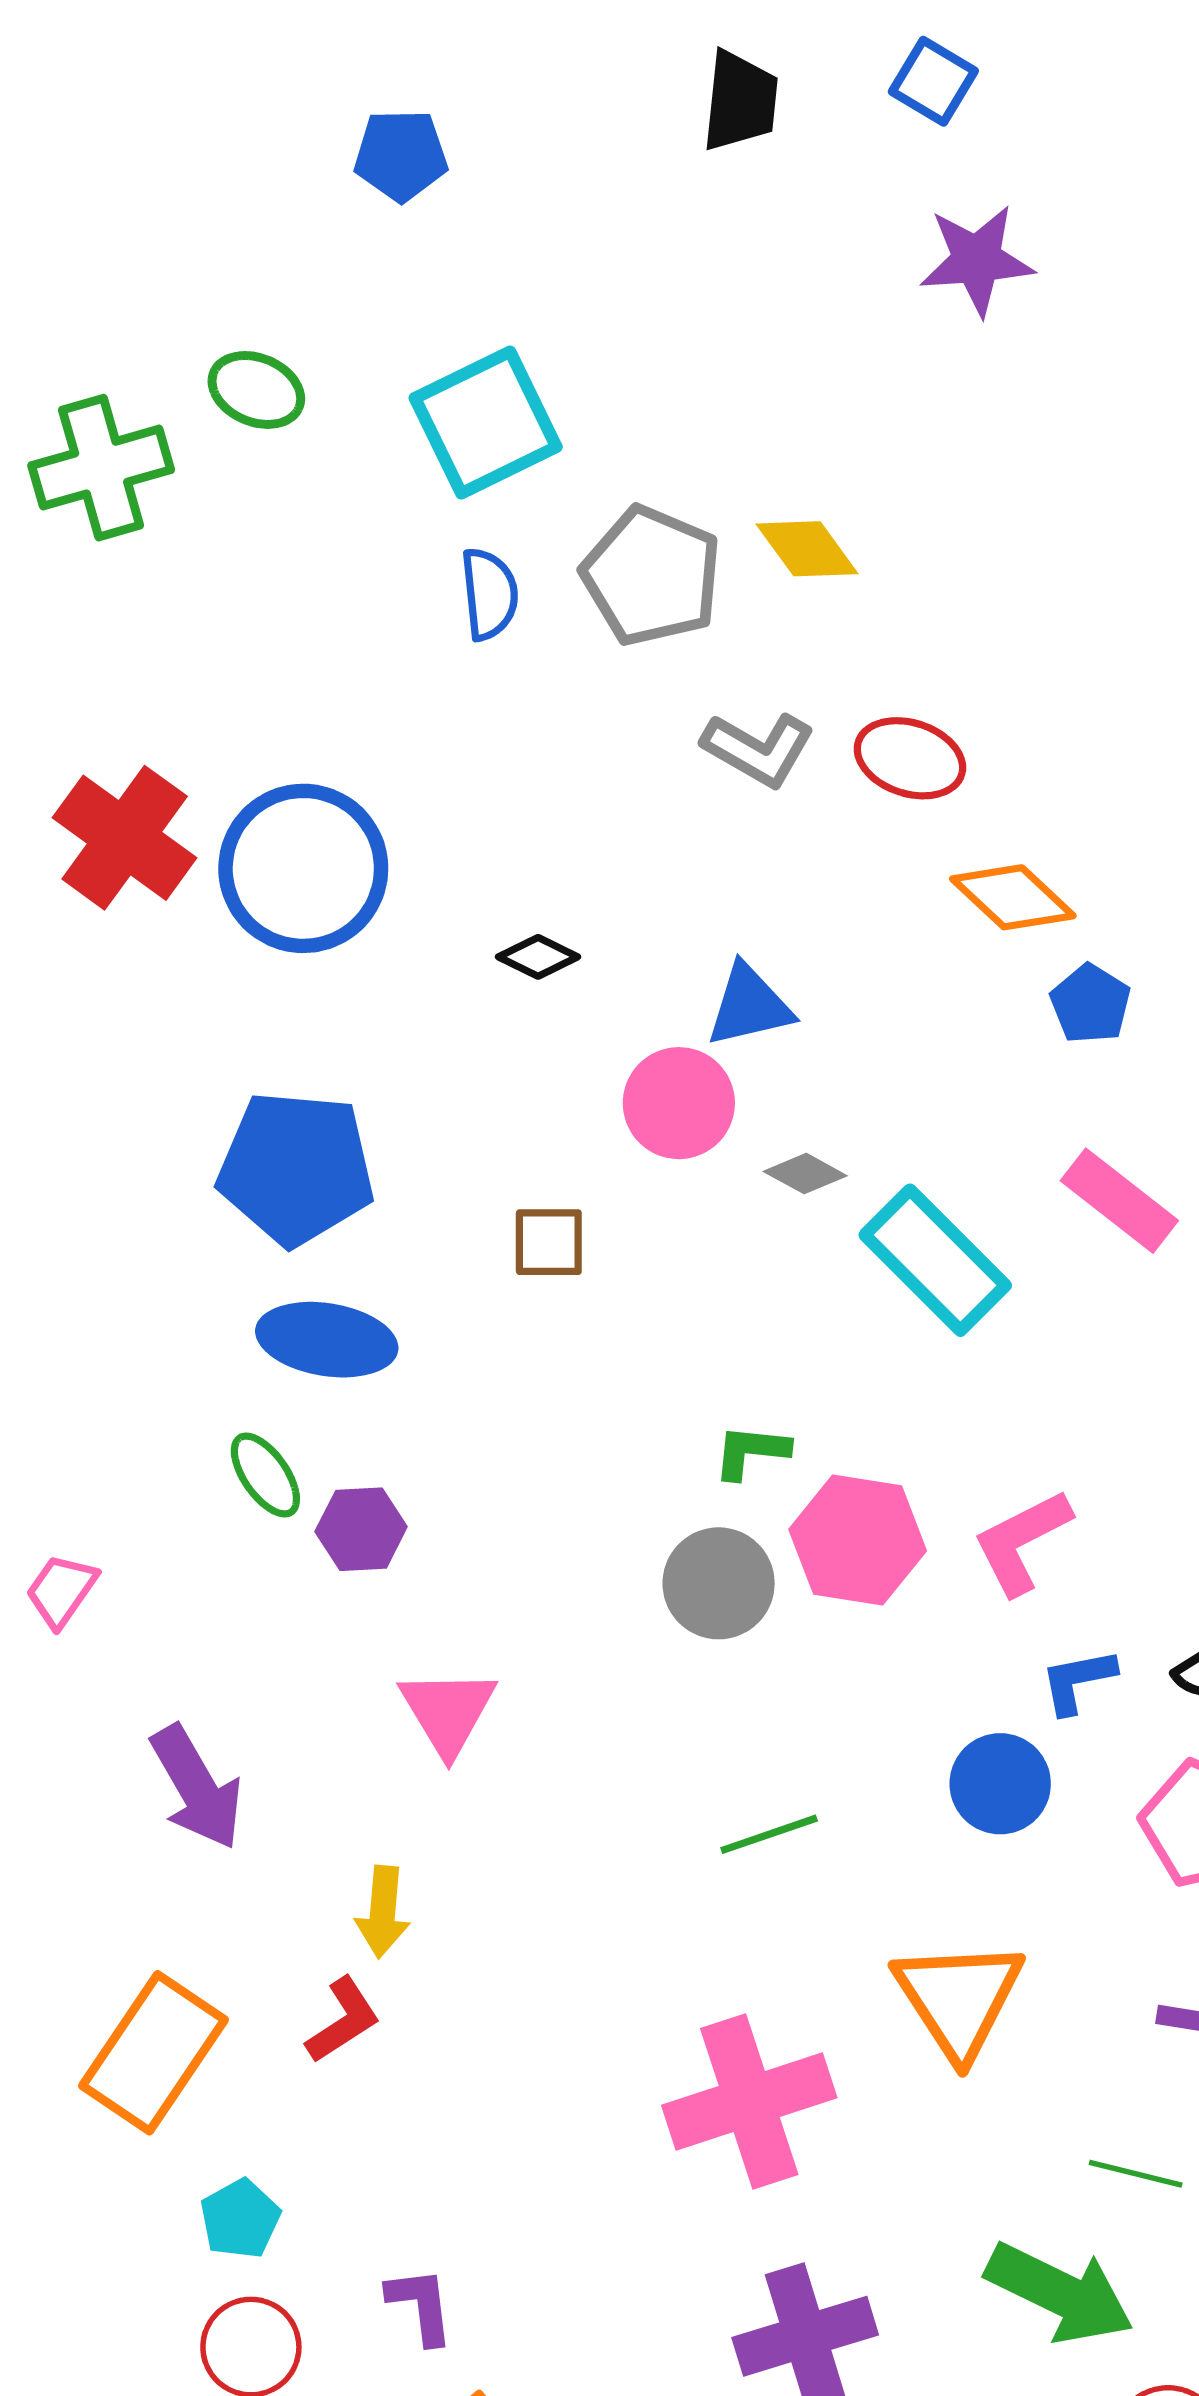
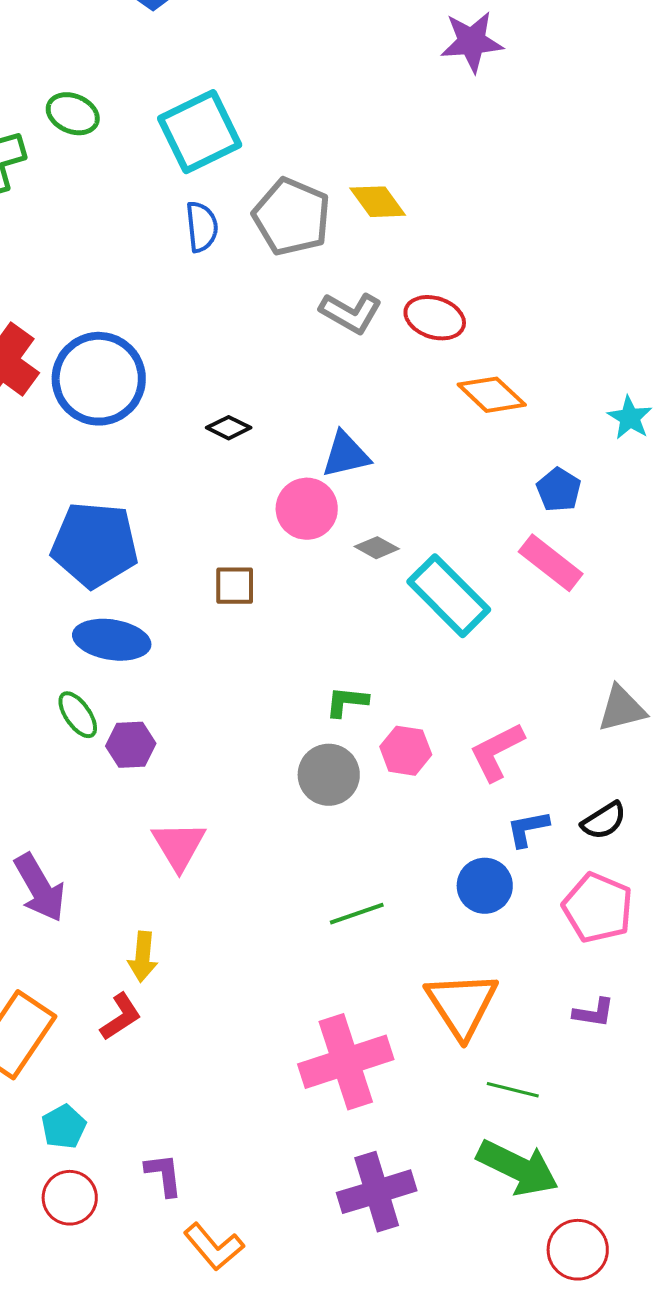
blue pentagon: (1090, 1004) -> (559, 490), moved
pink hexagon: (858, 1540) -> (406, 751), size x0.7
green line: (1136, 2174) -> (513, 1090), moved

